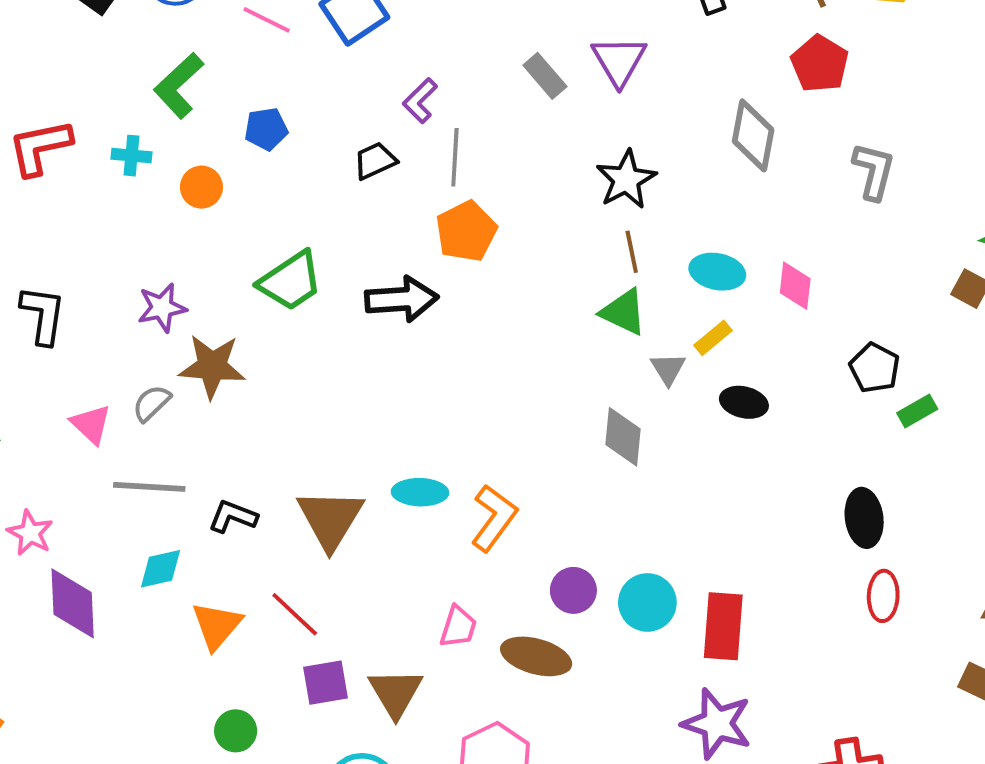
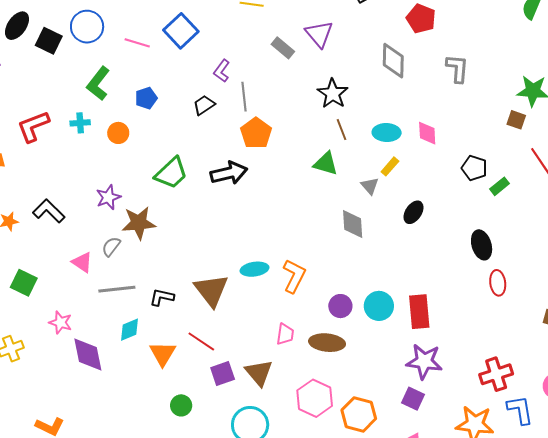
green triangle: (624, 312) -> (326, 164), moved
black L-shape: (43, 315) -> (49, 211), turned -44
black ellipse: (744, 402) -> (414, 212), moved, turned -60

